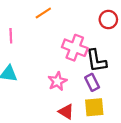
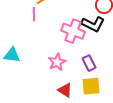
pink line: (11, 36) -> (34, 14), moved
black L-shape: (96, 61) -> (93, 24), moved, turned -55

